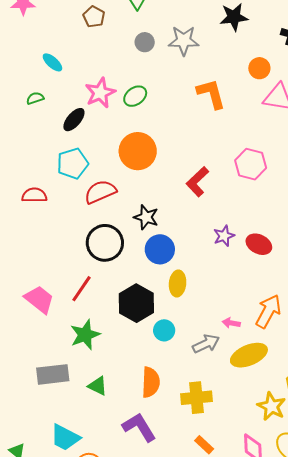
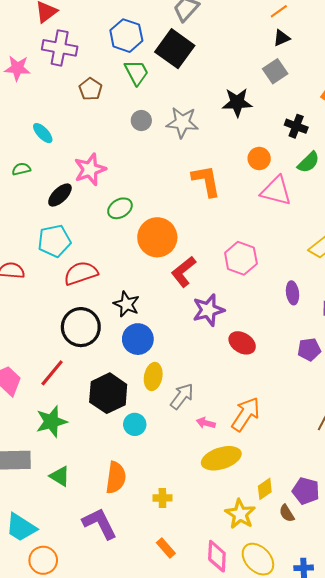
green ellipse: (135, 96) -> (120, 208), moved
orange circle: (138, 151) -> (157, 237), moved
purple star: (224, 236) -> (208, 310), moved, size x1.4
gray arrow: (206, 344) -> (182, 396), moved, turned -32
yellow cross: (197, 398) -> (162, 498), size x0.6

